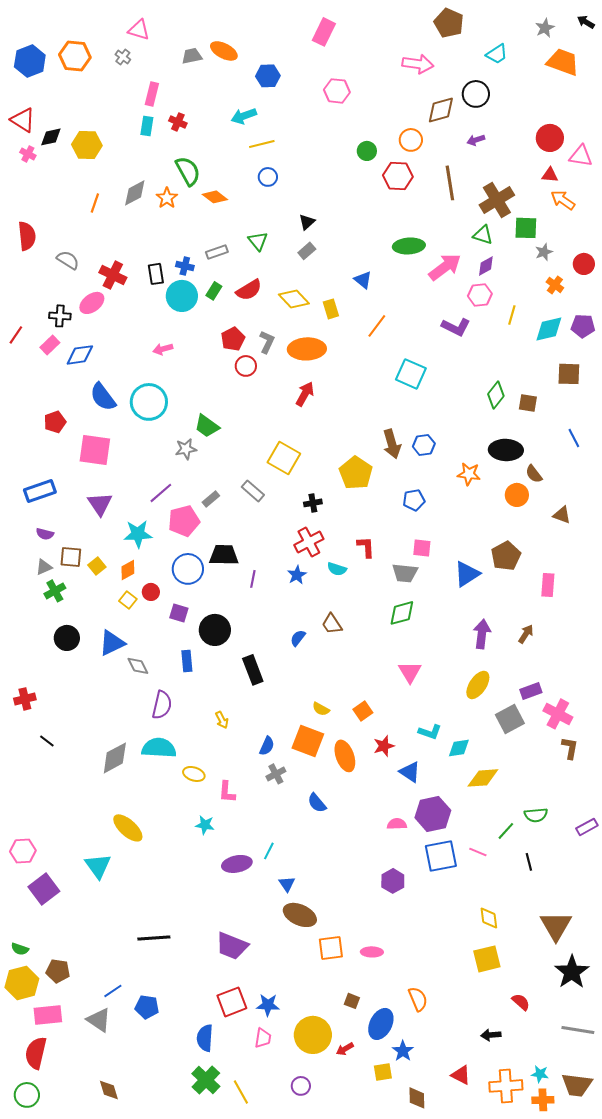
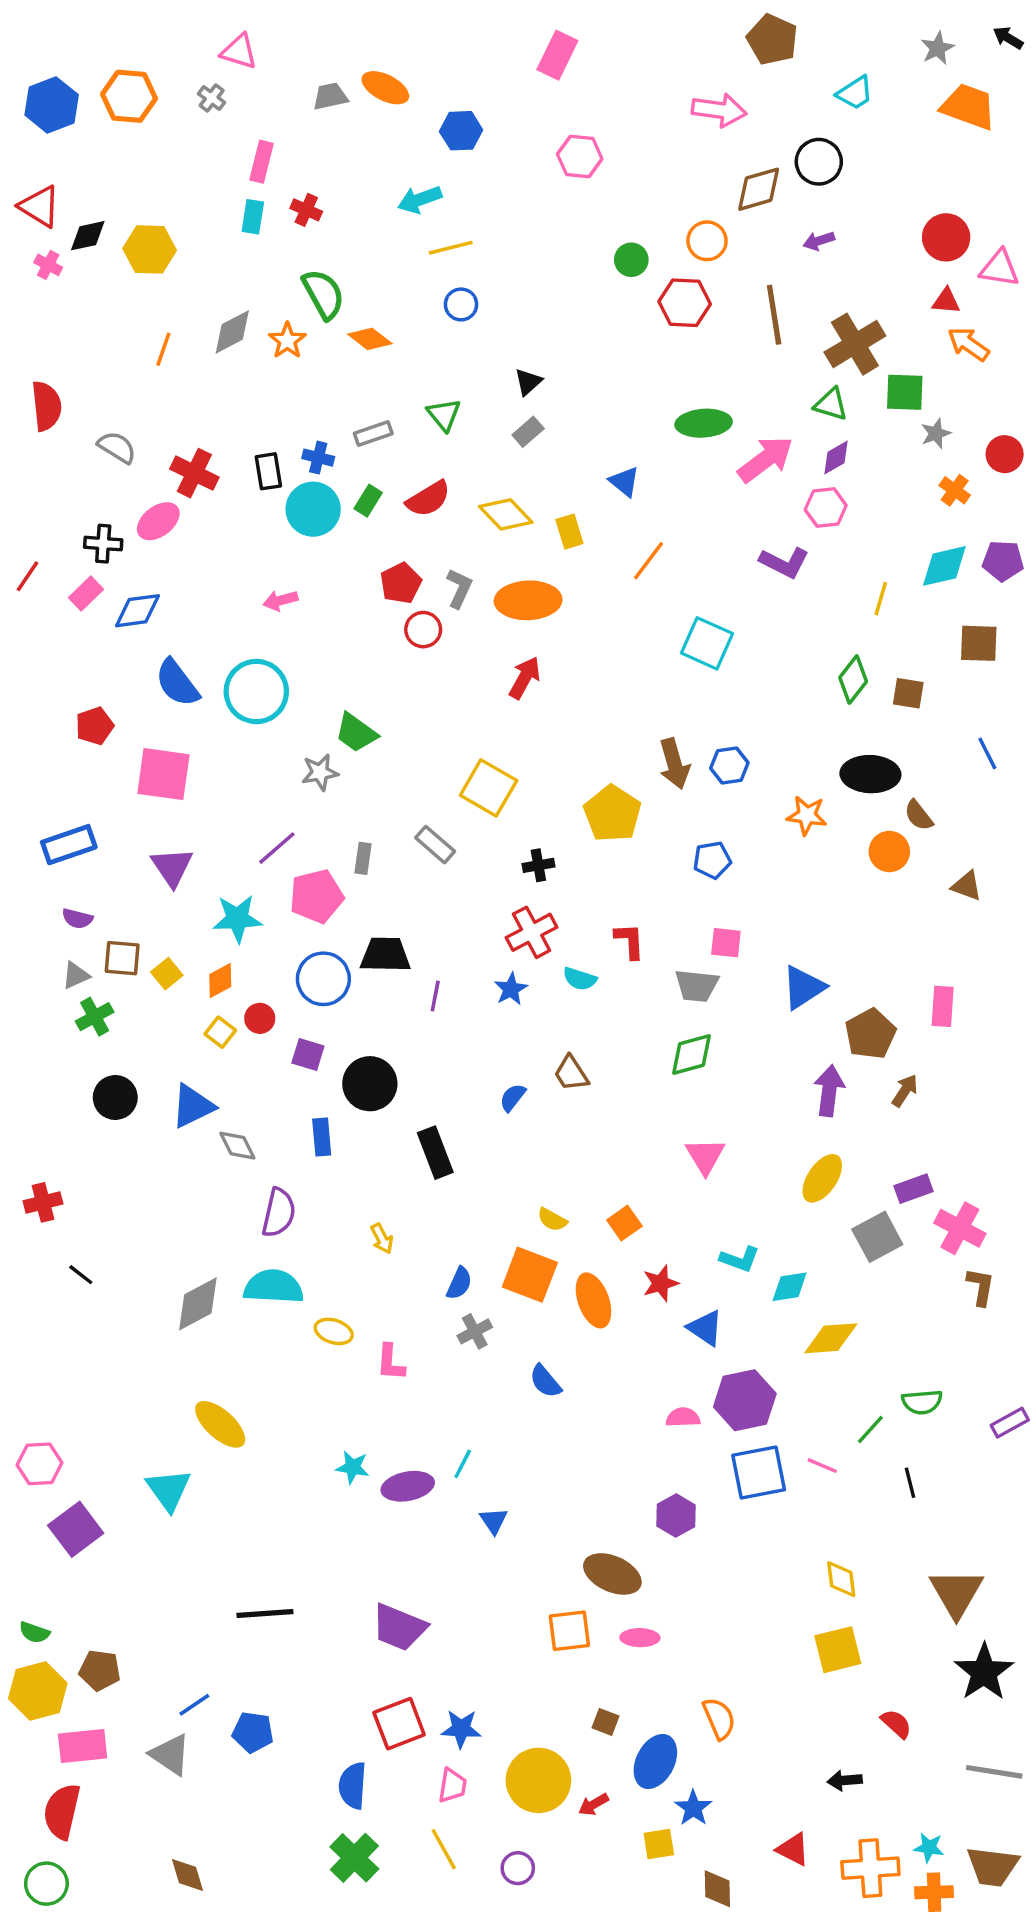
yellow line: (512, 315) -> (881, 599), moved
gray rectangle: (211, 499) -> (363, 858), turned -42
brown pentagon: (506, 556) -> (870, 1034), moved
cyan star: (205, 825) -> (353, 1467), moved
brown ellipse: (300, 915) -> (612, 1574), moved
yellow line: (241, 1092) -> (444, 1849), moved

